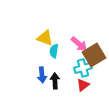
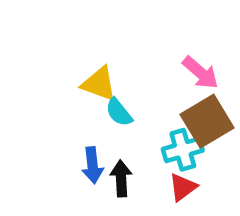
pink arrow: (79, 44) -> (200, 73), moved
cyan semicircle: (54, 51) -> (119, 112), turned -48

